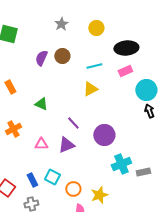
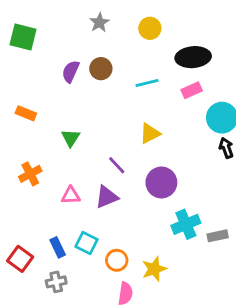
orange rectangle: (10, 87) -> (26, 113), turned -40
yellow triangle: (90, 89) -> (150, 133), moved
green triangle: (41, 104) -> (71, 138), turned 40

